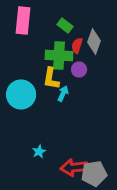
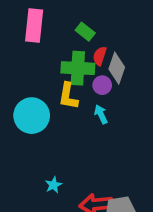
gray diamond: (94, 42) -> (117, 68), moved
cyan arrow: (63, 94) -> (101, 114), moved, turned -49

